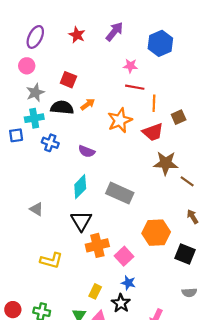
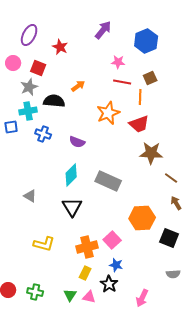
red star: (77, 35) -> (60, 47), moved
pink circle: (27, 66) -> (13, 63), moved
red square: (68, 80) -> (38, 68), moved
orange arrow: (88, 104) -> (78, 86), moved
brown square: (179, 117) -> (150, 78), moved
brown line: (187, 181) -> (171, 178), moved
orange cross: (97, 245) -> (87, 247), moved

